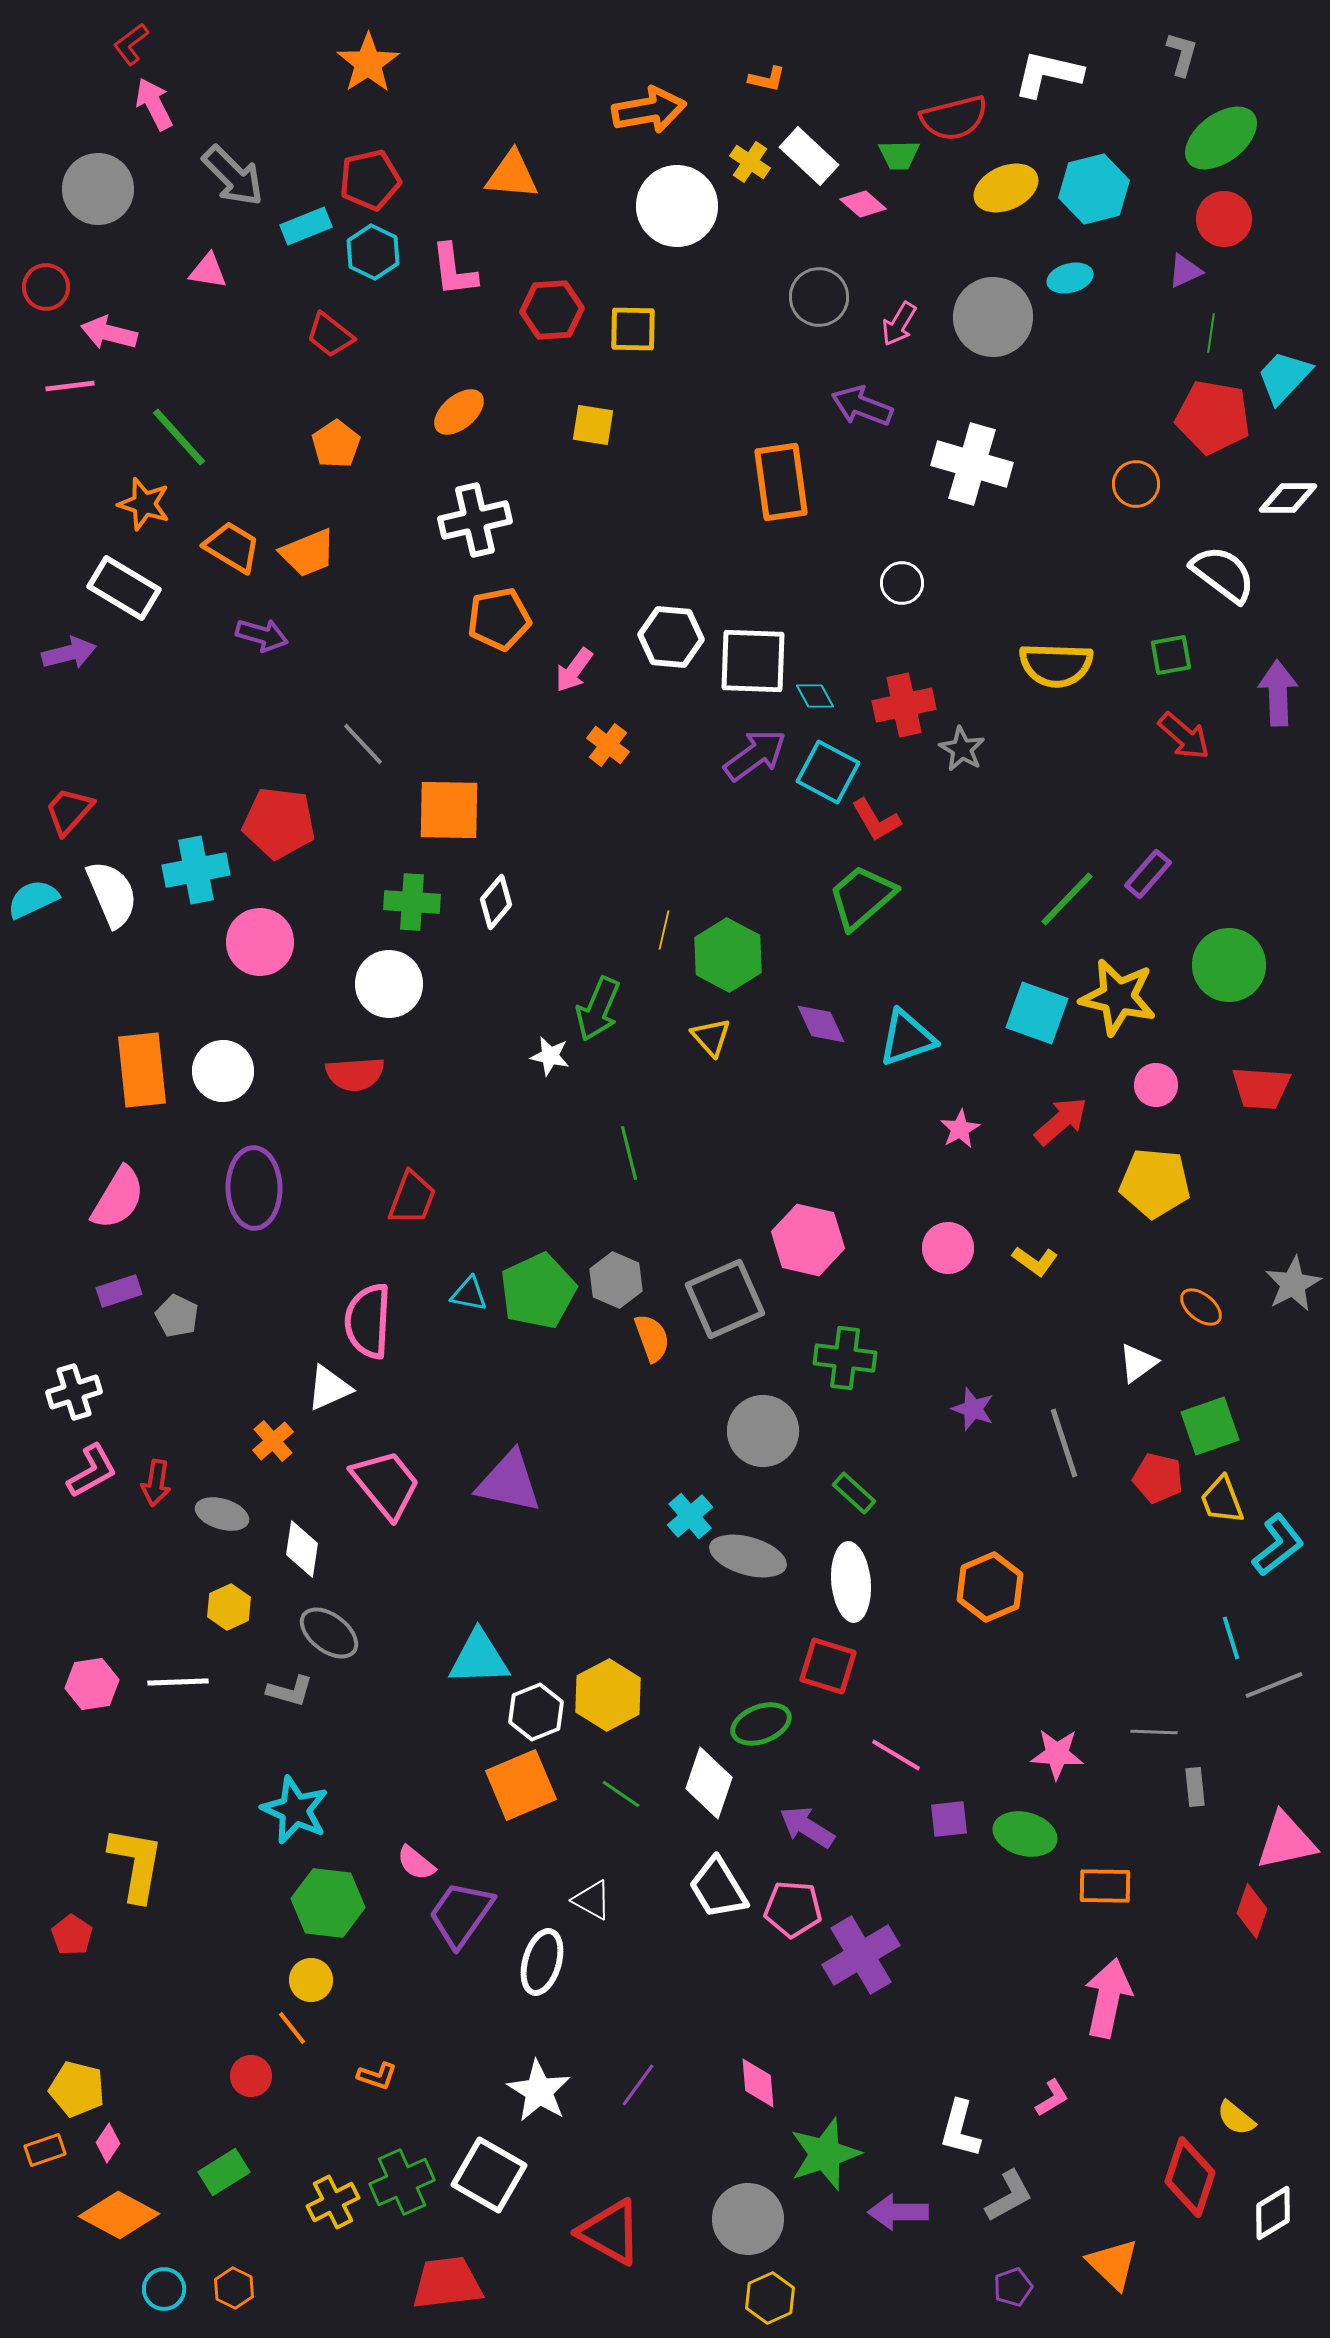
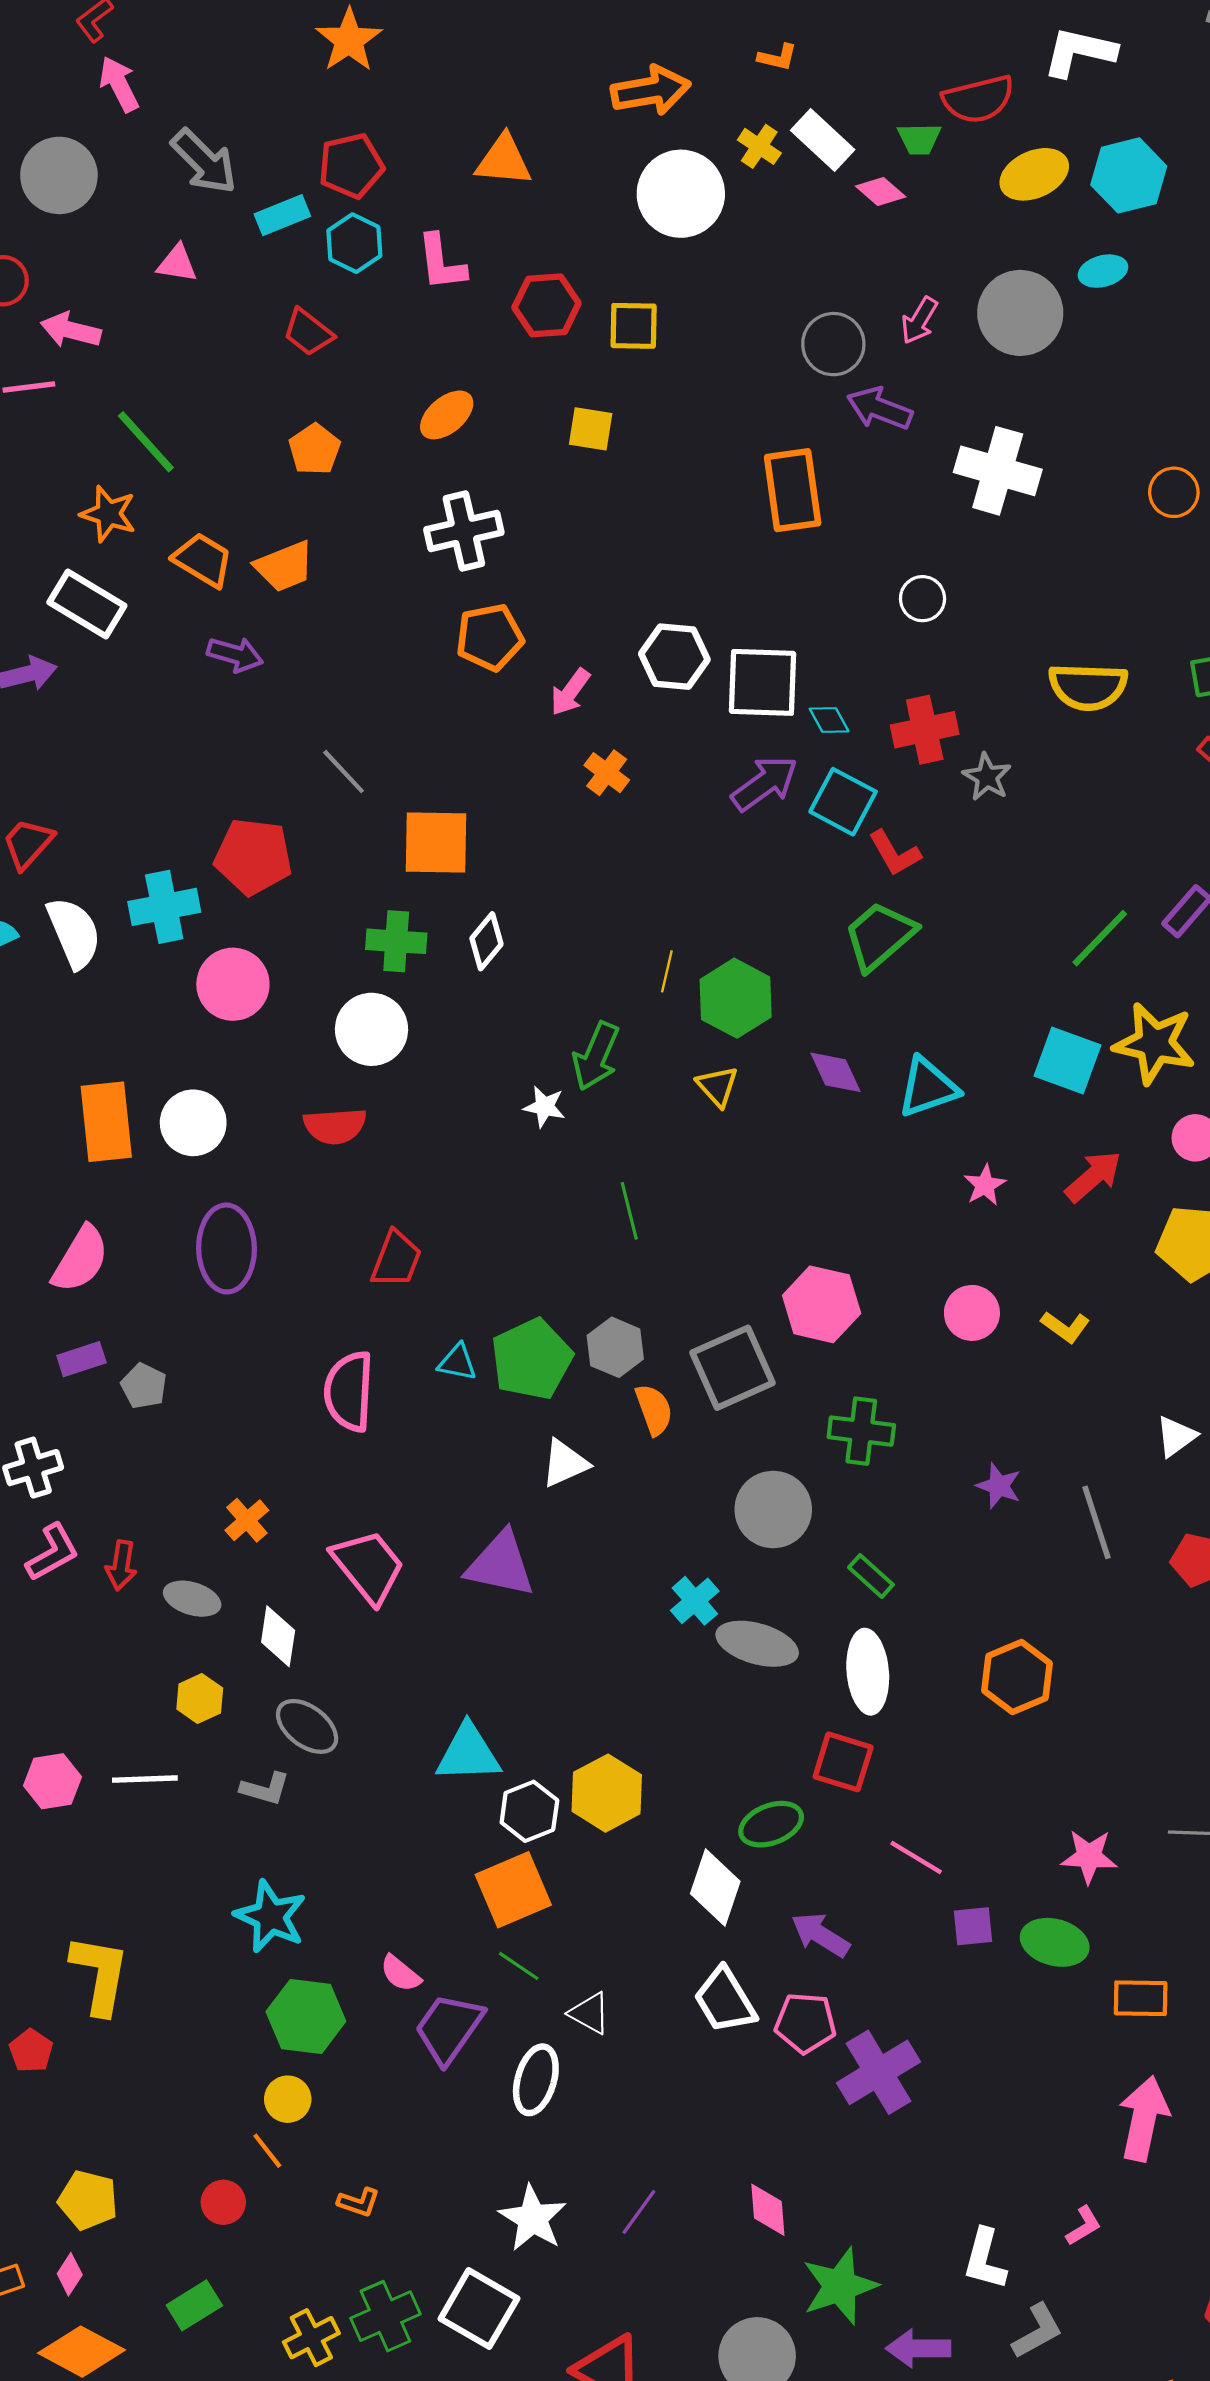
gray circle: (819, 297) -> (833, 344), moved
white triangle: (329, 1388) -> (565, 1463), moved
green line: (621, 1794) -> (519, 1966), moved
yellow pentagon: (77, 2089) -> (88, 2200), moved

